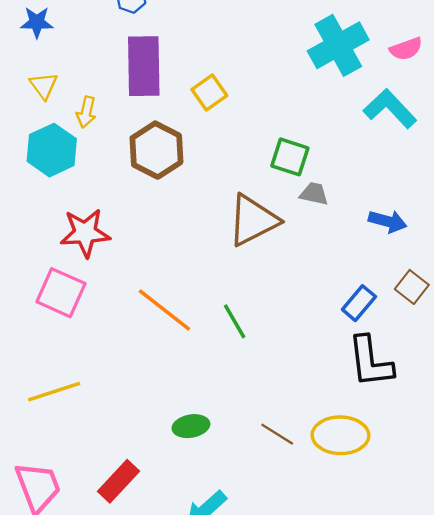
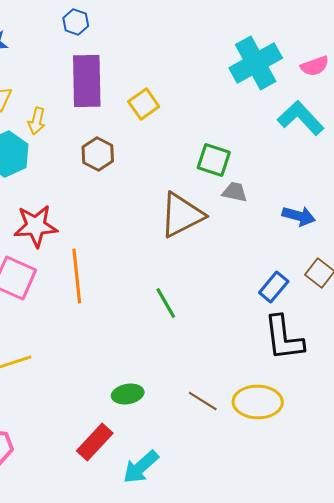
brown hexagon: (156, 150) -> (98, 154), size x0.7
orange line: (164, 310) -> (77, 276), moved, turned 46
red rectangle: (118, 481) -> (95, 442), moved

